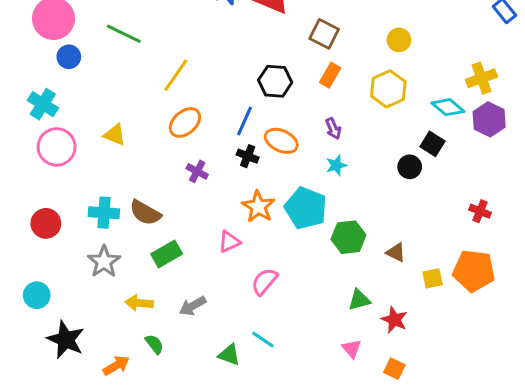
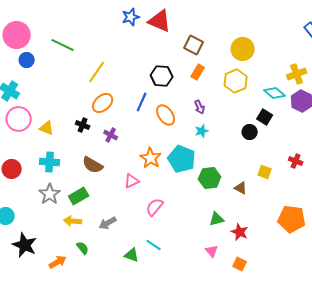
yellow circle: (399, 40) -> (243, 49), size x1.5
yellow triangle: (115, 135) -> (47, 128), moved
orange ellipse: (281, 141) -> (166, 115), turned 30
black cross: (248, 156) -> (83, 125), moved
brown semicircle: (145, 213) -> (93, 165), moved
green rectangle: (167, 254) -> (79, 196), moved
orange pentagon: (474, 271) -> (292, 219), moved
yellow square: (433, 278) -> (265, 172), moved, turned 32

